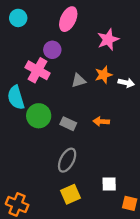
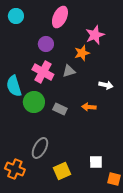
pink cross: (38, 70) -> (43, 72), moved
orange star: (103, 75) -> (82, 53), moved
white arrow: (126, 83) -> (106, 85), moved
gray ellipse: (67, 160) -> (40, 148), moved
orange cross: (17, 204) -> (15, 169), moved

